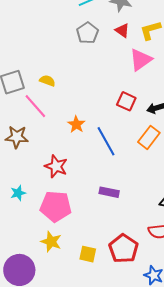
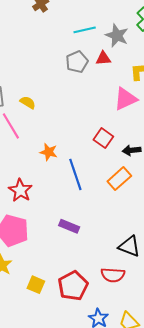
red triangle: (122, 30) -> (103, 58), moved, turned -49
orange star: (76, 124) -> (49, 152), turned -30

